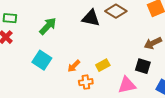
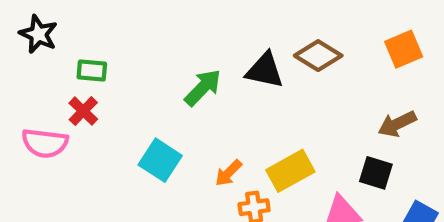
green arrow: (48, 26) -> (203, 88), moved
yellow rectangle: (103, 65) -> (290, 171), size x1.5

